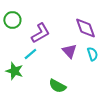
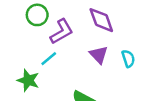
green circle: (12, 20) -> (37, 15), moved
purple diamond: (85, 28) -> (101, 20), moved

